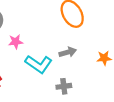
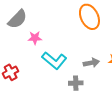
gray arrow: (68, 52) -> (91, 63), moved

